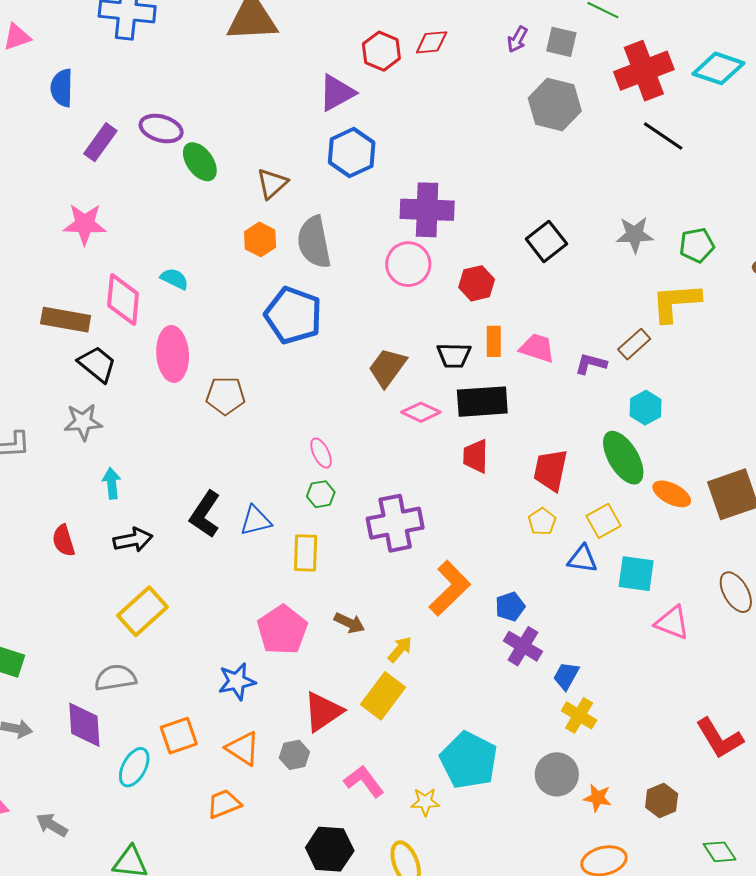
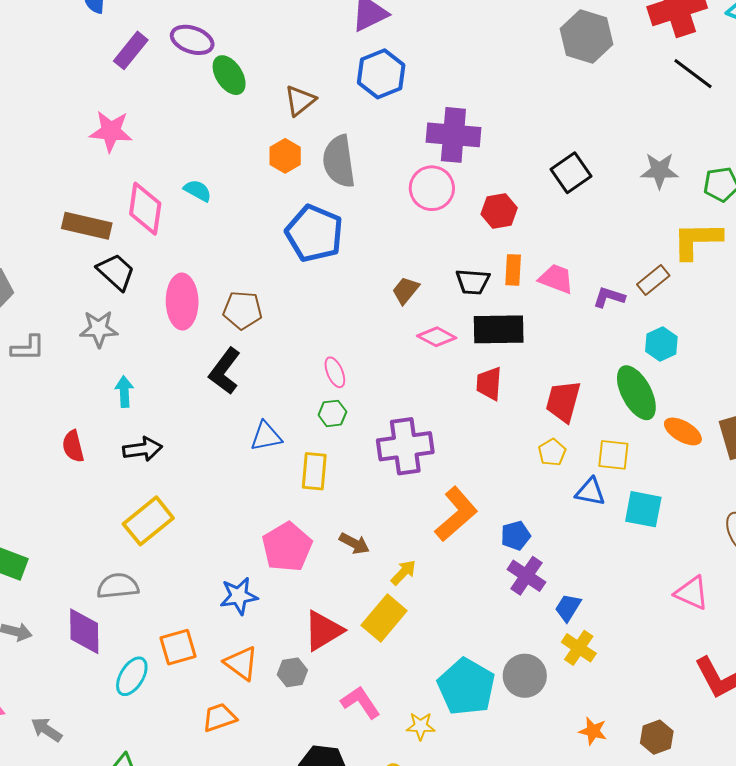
pink ellipse: (173, 354) -> (182, 302), moved
brown trapezoid: (387, 367) -> (406, 290), size x0.7
black L-shape: (205, 514) -> (225, 371), moved
yellow square: (604, 521) -> (613, 455), turned 32
pink triangle: (672, 623) -> (692, 593), moved
gray circle: (557, 774) -> (525, 676), moved

